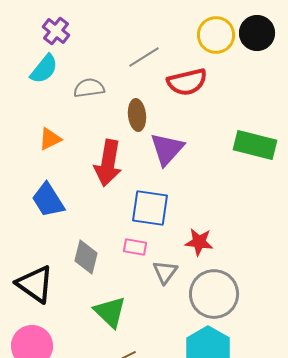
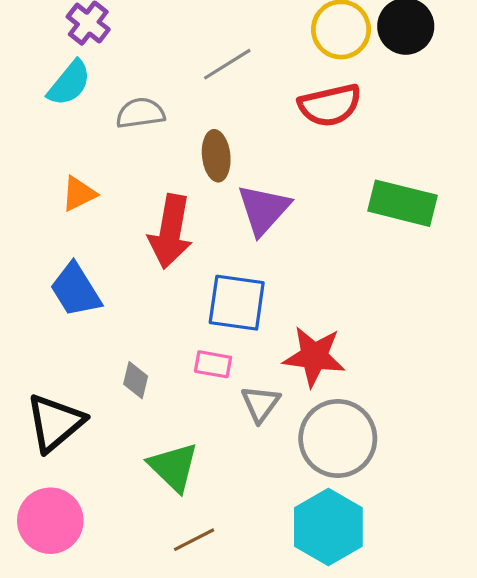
red semicircle: (187, 82) -> (330, 105), moved
red star: (199, 242) -> (314, 356), size x1.4
gray diamond: (86, 257) -> (136, 380), size x0.7
black triangle: (35, 284) -> (55, 423), turned 45

